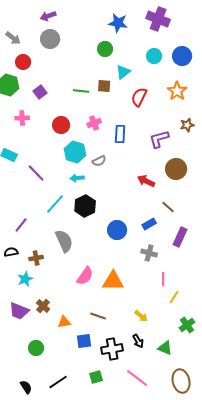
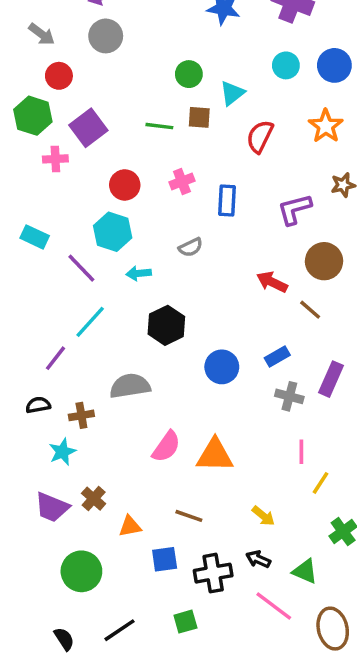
green circle: (105, 49) -> (189, 74), moved
purple square: (40, 92) -> (88, 128), size x1.5
pink cross: (22, 118) -> (55, 159), moved
cyan hexagon: (75, 152) -> (113, 232), moved
cyan arrow: (77, 178) -> (139, 273), moved
cyan line: (55, 204) -> (90, 322), moved
brown line: (168, 207) -> (310, 310), moved
gray semicircle: (64, 241) -> (130, 386), turned -75
gray cross: (149, 253) -> (289, 396), moved
black arrow: (138, 341) -> (258, 559), turned 144
green circle: (36, 348) -> (81, 571), size x1.5
pink line: (137, 378) -> (274, 606), moved

